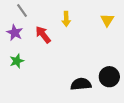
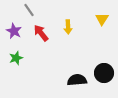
gray line: (22, 10) -> (29, 10), moved
yellow arrow: (66, 19) -> (68, 27), moved

